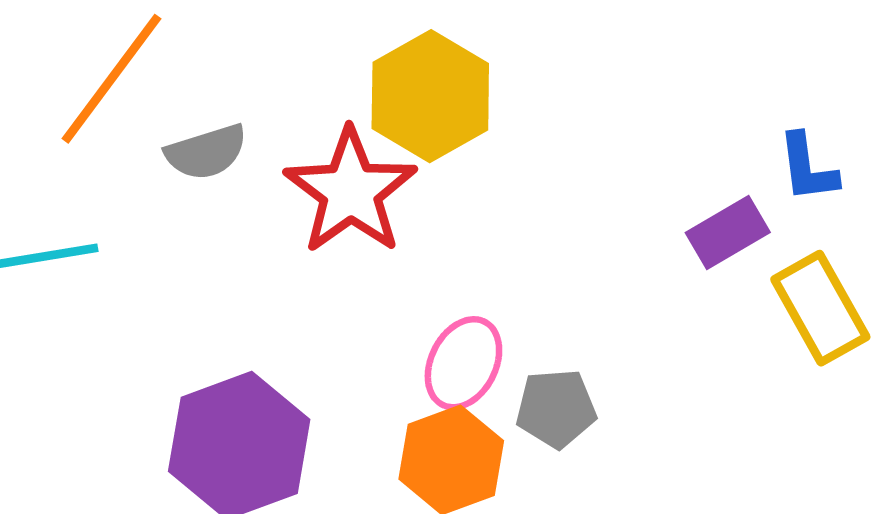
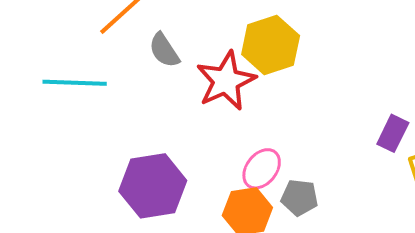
gray semicircle: (206, 152) -> (164, 50), turned 63
purple rectangle: (728, 232) -> (393, 133), turned -45

